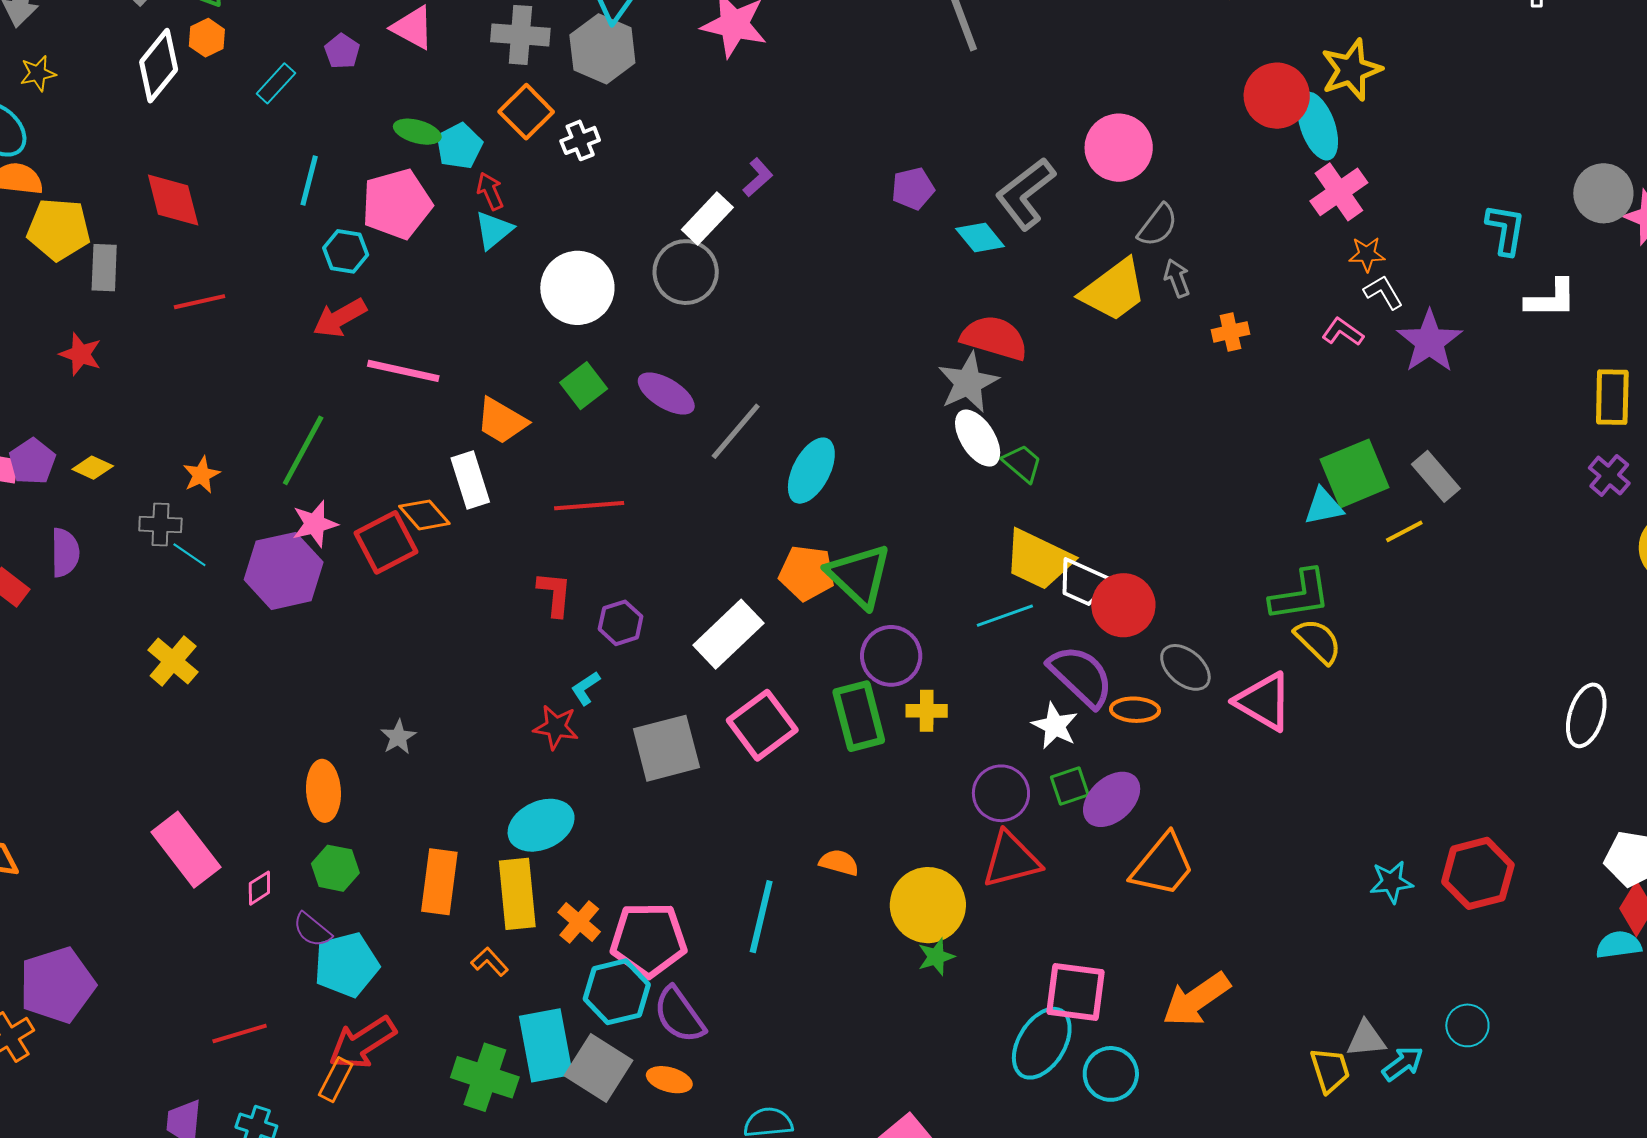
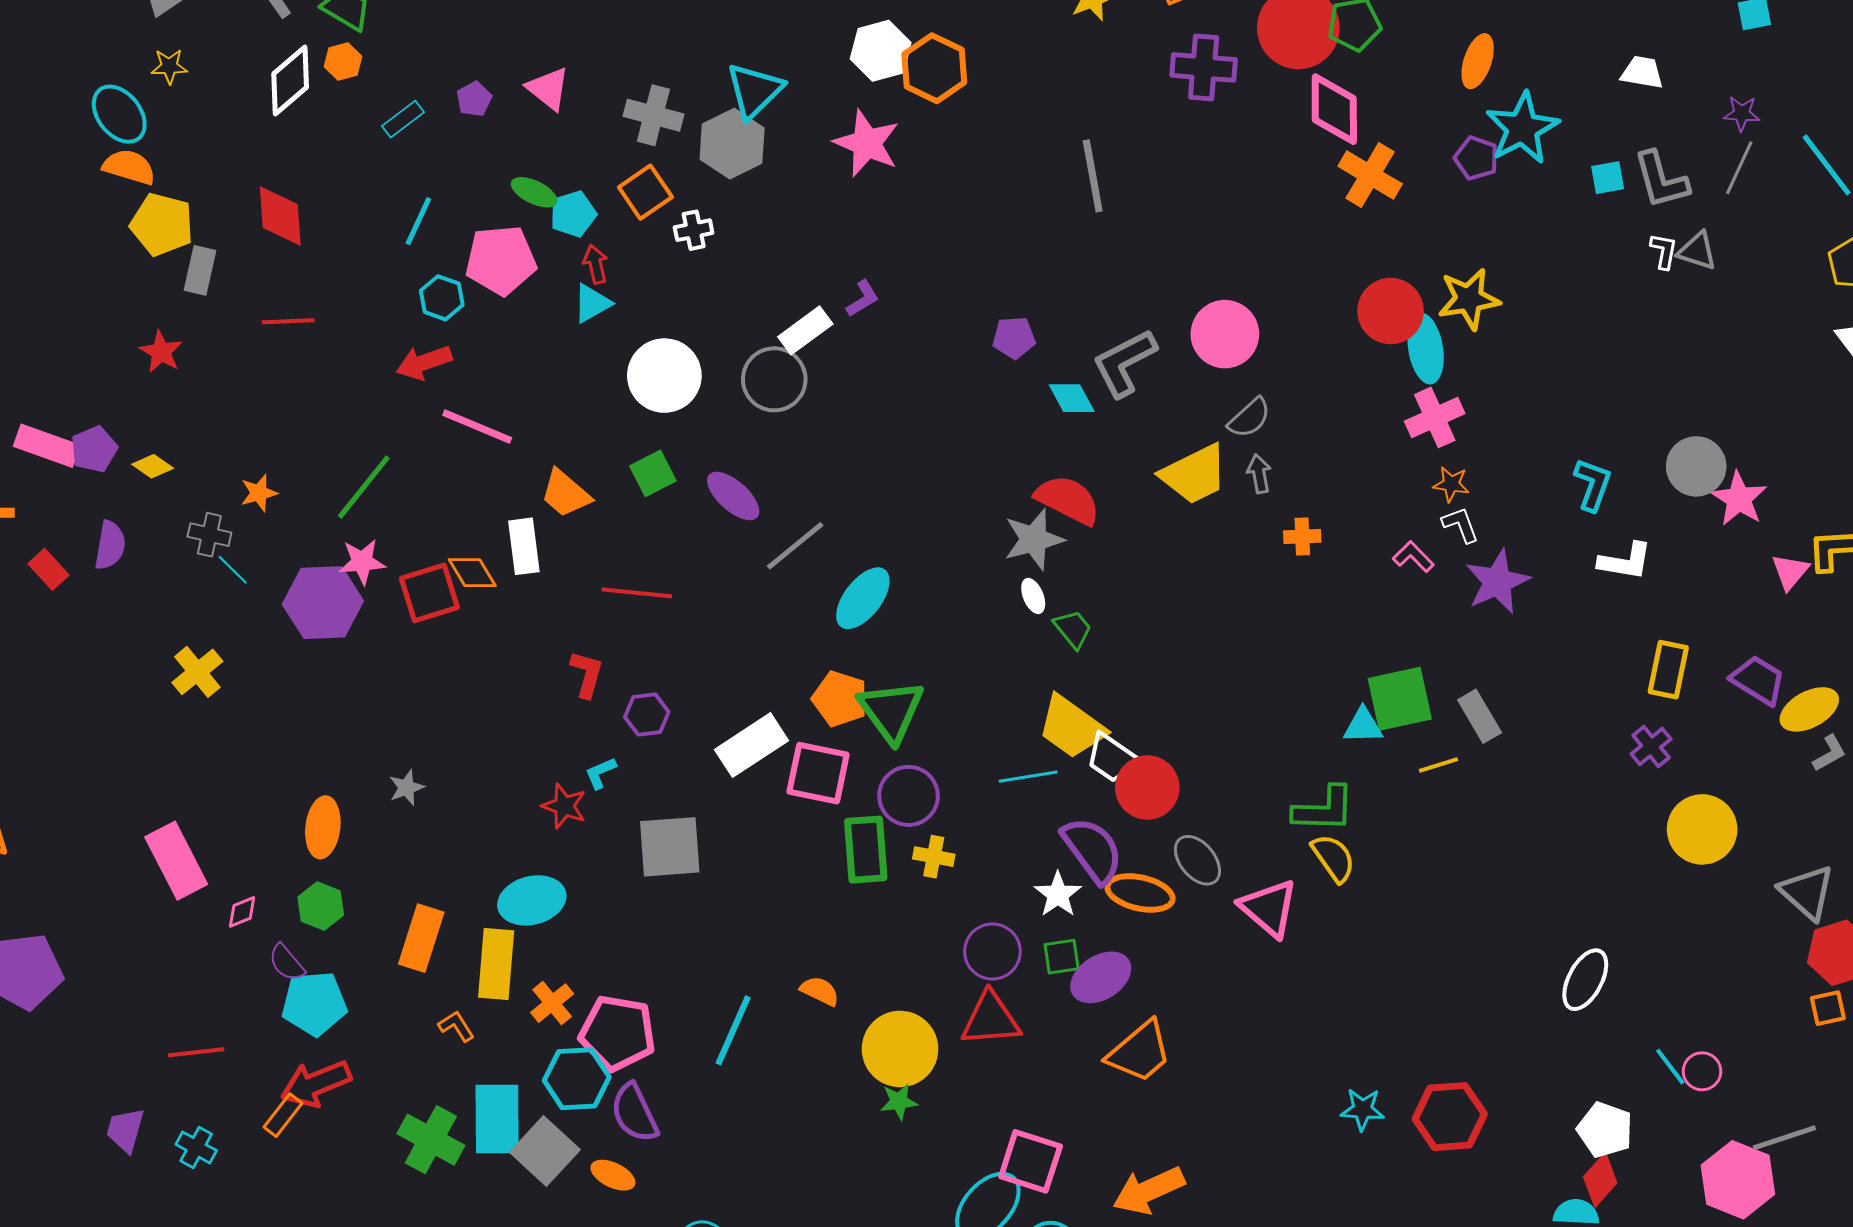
white ellipse: (978, 438) -> (1033, 596), size x0.6
orange ellipse: (1135, 710) -> (1140, 893), size x1.4
pink square: (762, 725) -> (818, 773), moved, turned 38

